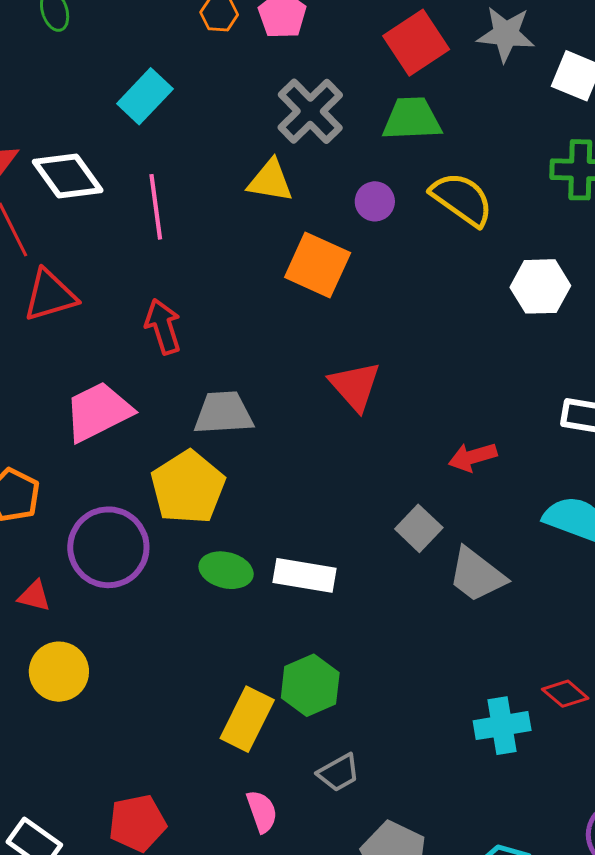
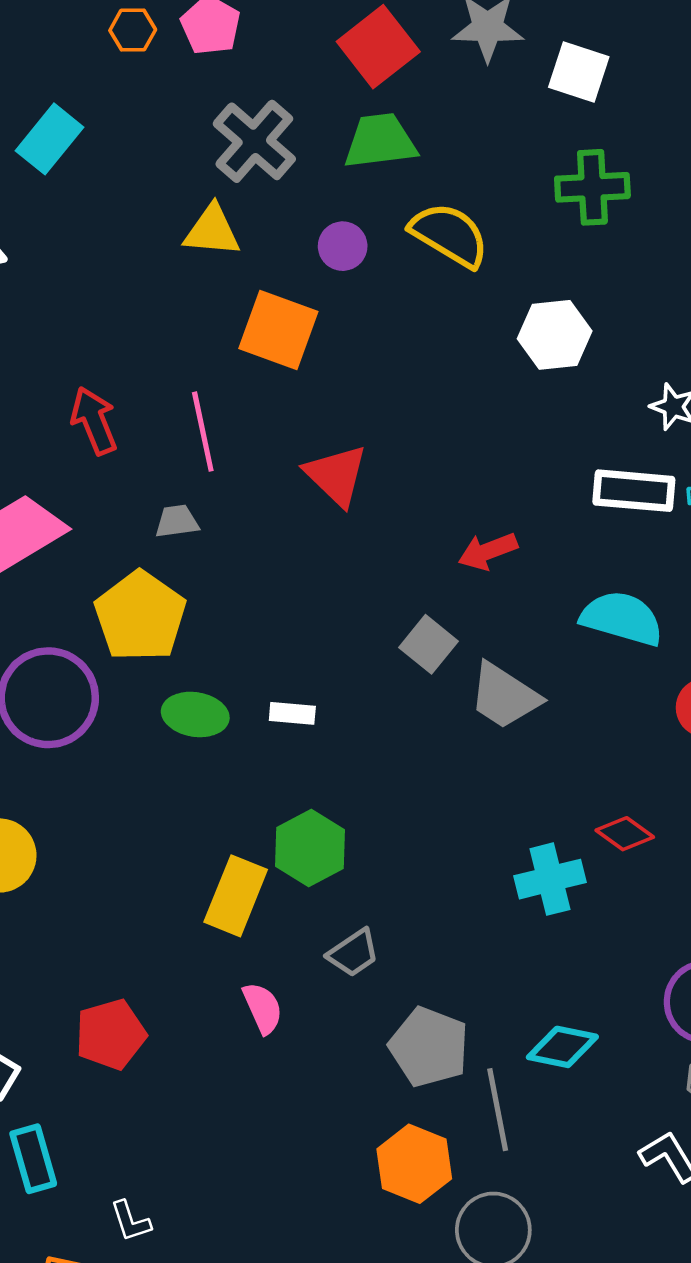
pink line: (156, 207) -> (203, 432), moved
gray trapezoid: (223, 413) -> (177, 521), size x0.6
white rectangle: (305, 575) -> (292, 713), size x0.6

